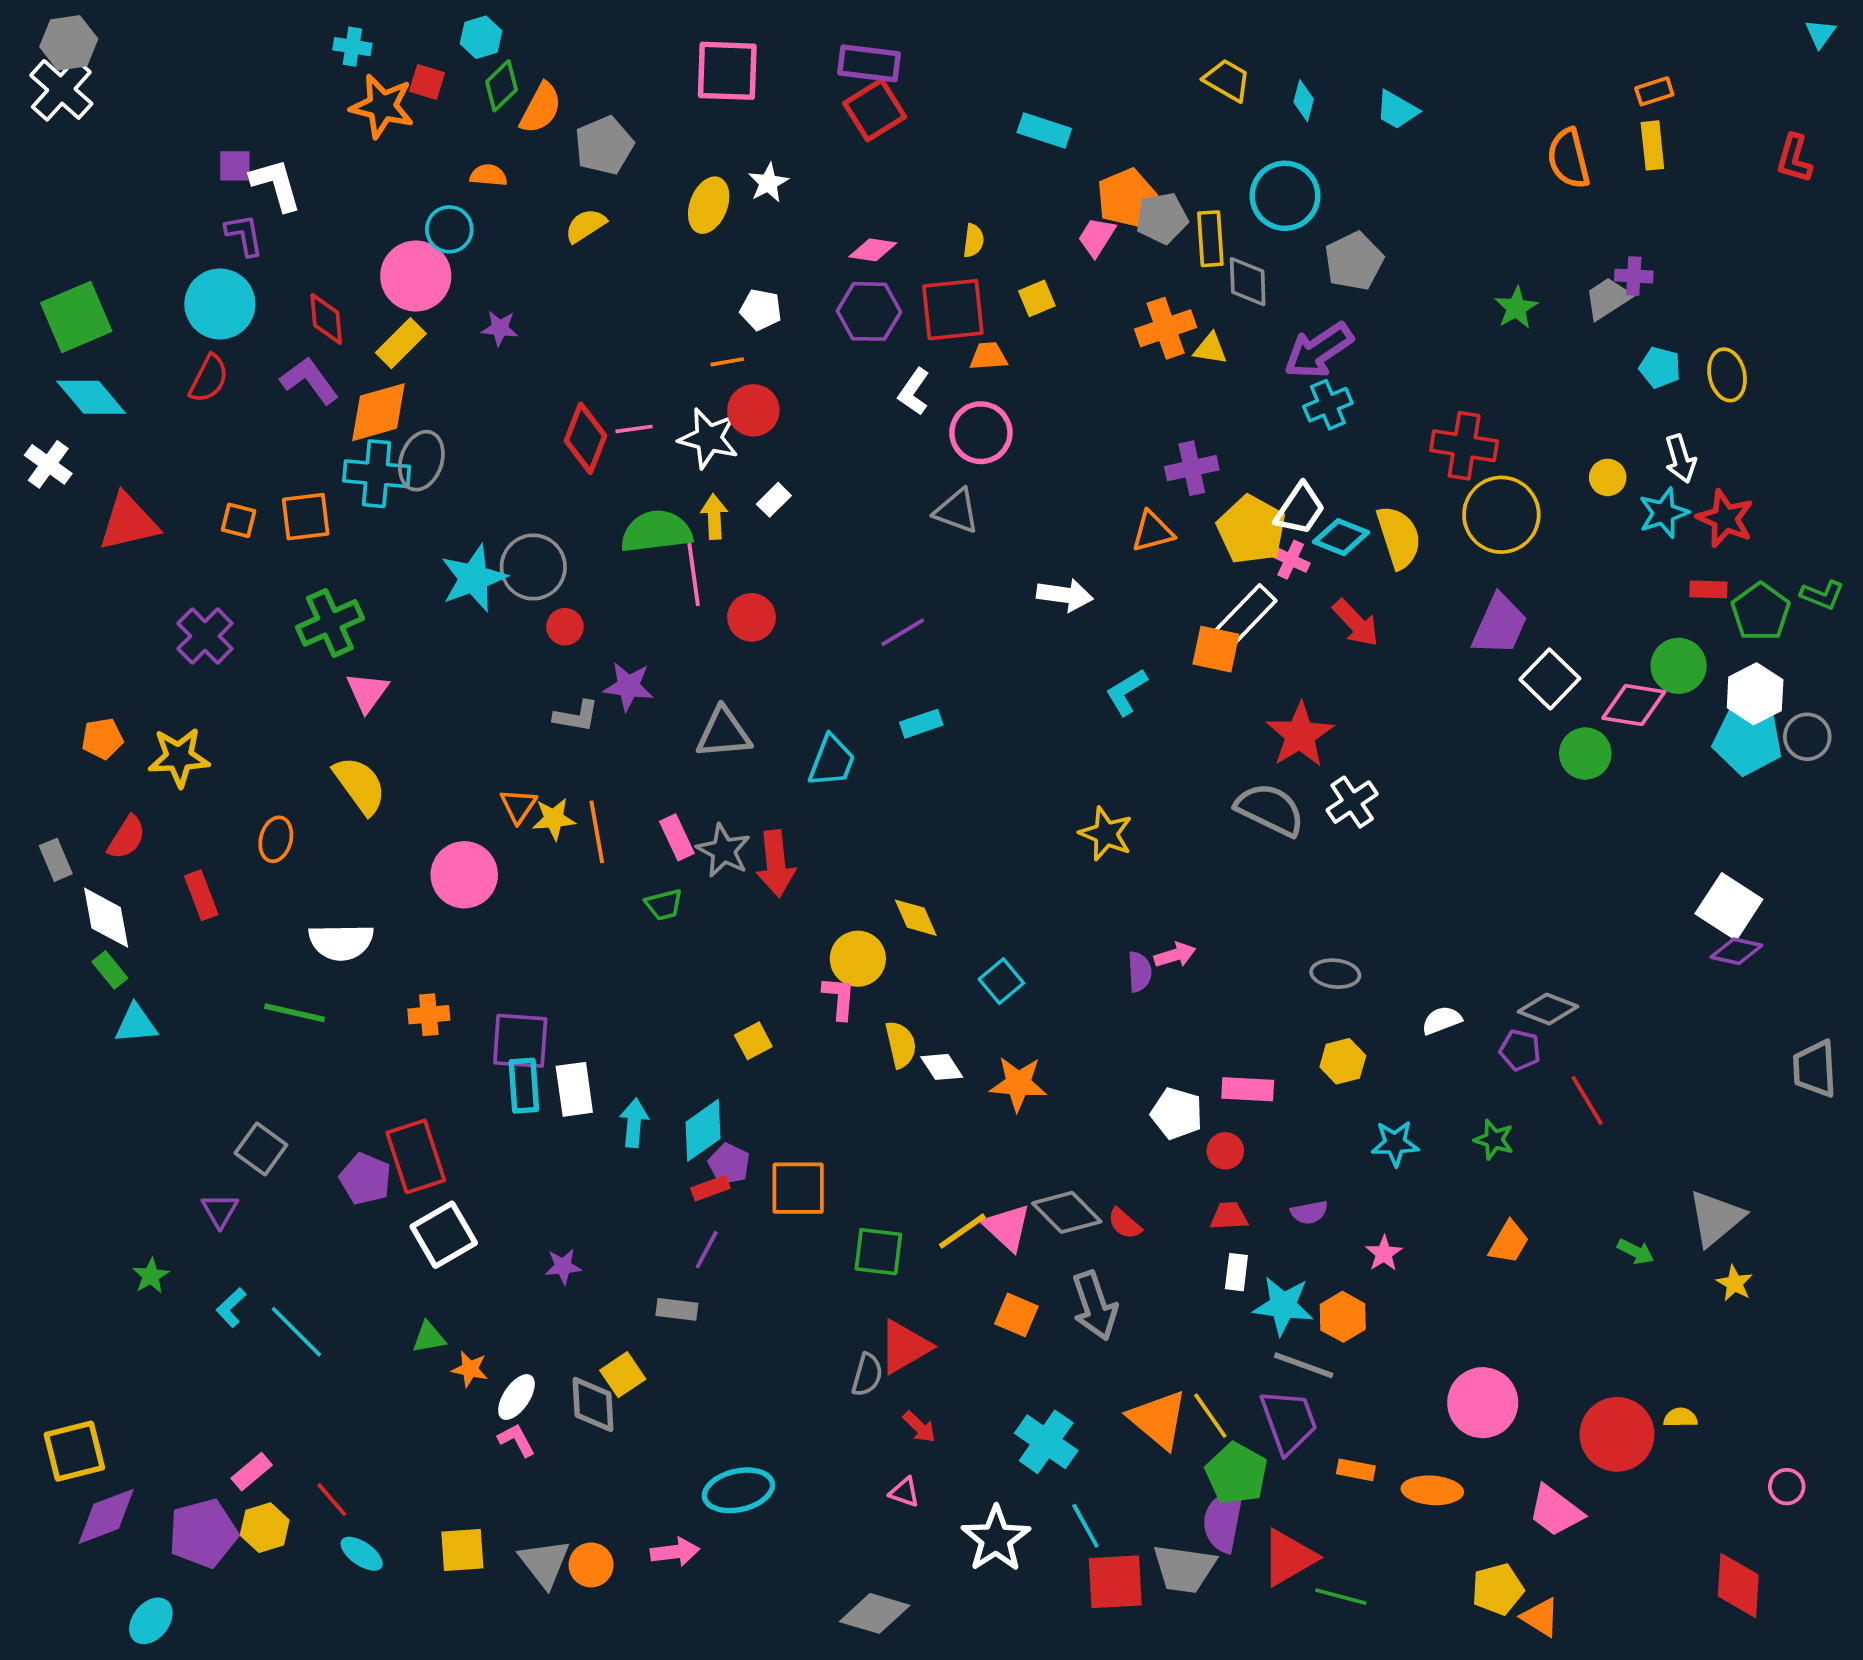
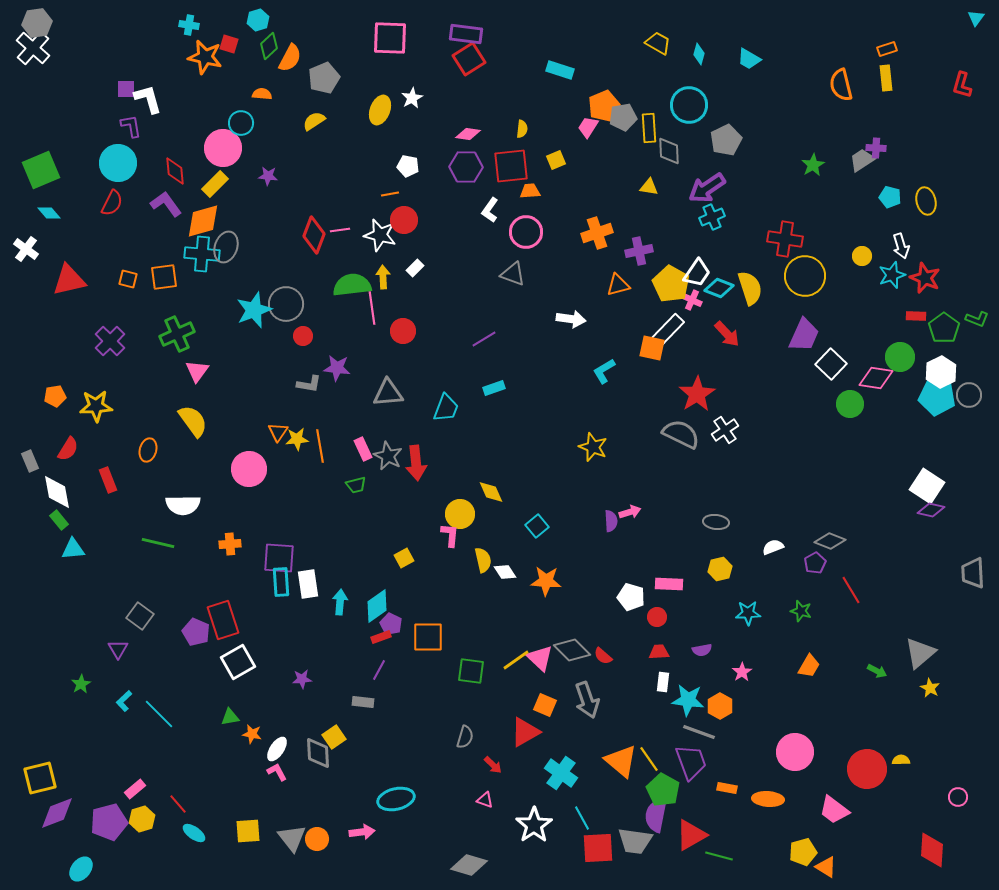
orange cross: (1166, 328) -> (597, 233), moved
cyan diamond: (91, 397) -> (49, 213), size x0.6
purple pentagon: (1520, 1050) -> (815, 563), turned 30
red triangle: (904, 1347) -> (525, 732), moved

